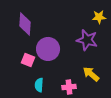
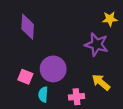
purple circle: (48, 49) -> (53, 69), moved
pink square: (28, 60) -> (25, 77), moved

